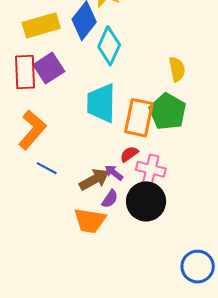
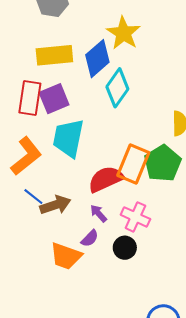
cyan trapezoid: (101, 103) -> (68, 138), moved
red semicircle: (129, 154) -> (106, 179), moved, size x1.8
brown arrow: (94, 179) -> (55, 205), moved
black circle: (146, 201) -> (125, 248), size x0.6

